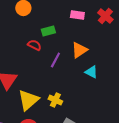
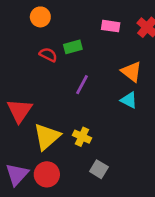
red semicircle: (34, 45) -> (48, 55), moved
orange triangle: (79, 50) -> (131, 72), moved, turned -48

